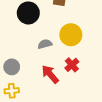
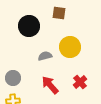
red cross: (72, 65) -> (80, 82), moved

